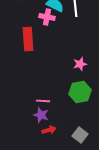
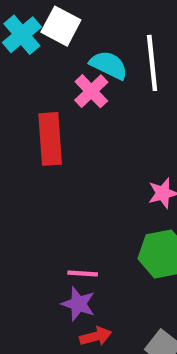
pink cross: (47, 17) -> (91, 91), turned 35

